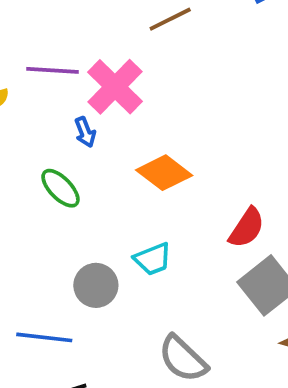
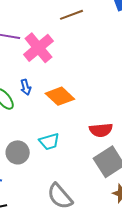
blue arrow: (85, 132) -> (26, 87), moved
red semicircle: (247, 228) -> (101, 130), turned 45

